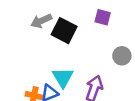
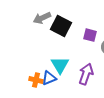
purple square: (103, 17) -> (90, 35), moved

